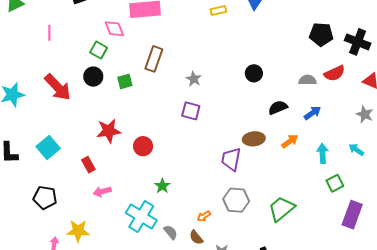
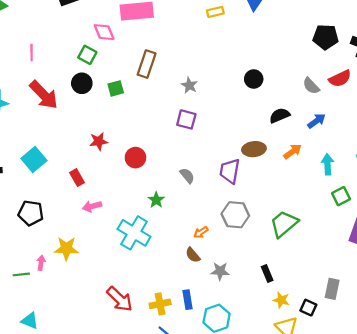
pink line: (49, 33) -> (32, 53), moved
gray semicircle: (307, 80) -> (311, 86), turned -132
red star: (109, 131) -> (99, 141), size x0.7
gray semicircle: (171, 232) -> (187, 176), moved

